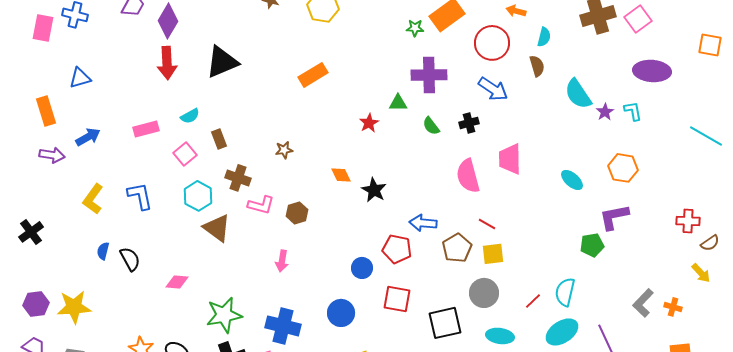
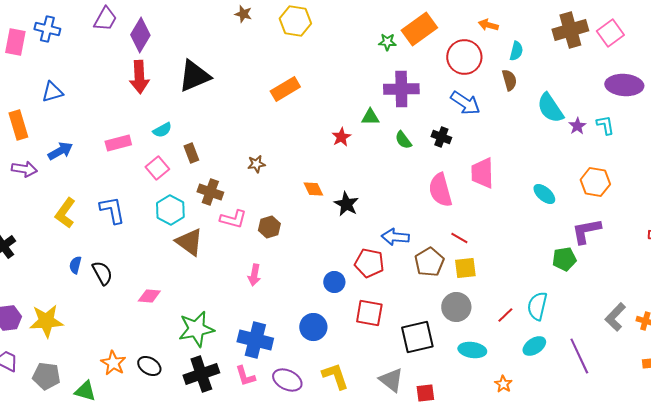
black cross: (469, 123) -> (441, 137), turned 36
cyan ellipse: (562, 332) -> (534, 346), size x0.7

